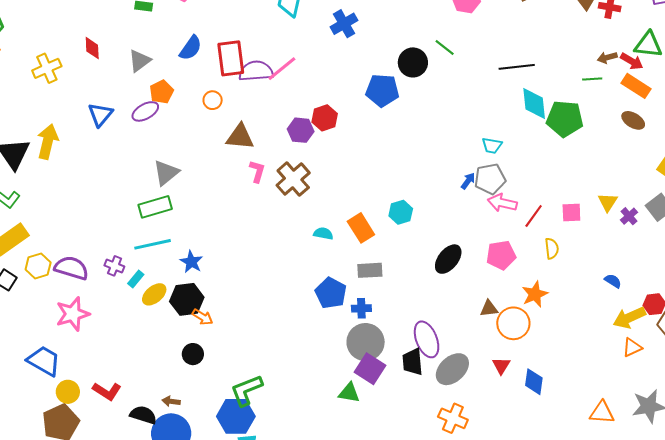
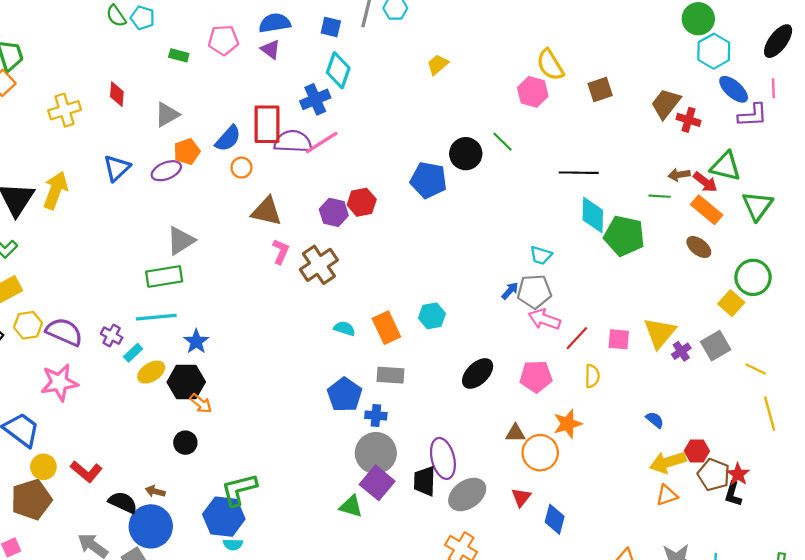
blue cross: (344, 24) -> (315, 99), moved
blue semicircle: (191, 48) -> (228, 138), moved
yellow triangle: (608, 202) -> (660, 333), size x1.5

